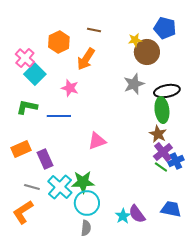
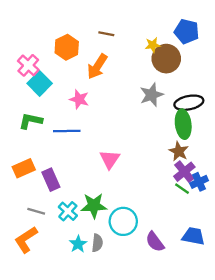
pink triangle: (97, 141) -> (110, 159), turned -36
cyan cross: (60, 187) -> (68, 211), size x0.7
cyan circle: (87, 203) -> (123, 221), moved
cyan star: (123, 216) -> (78, 244), moved
gray semicircle: (86, 228) -> (97, 243), moved

